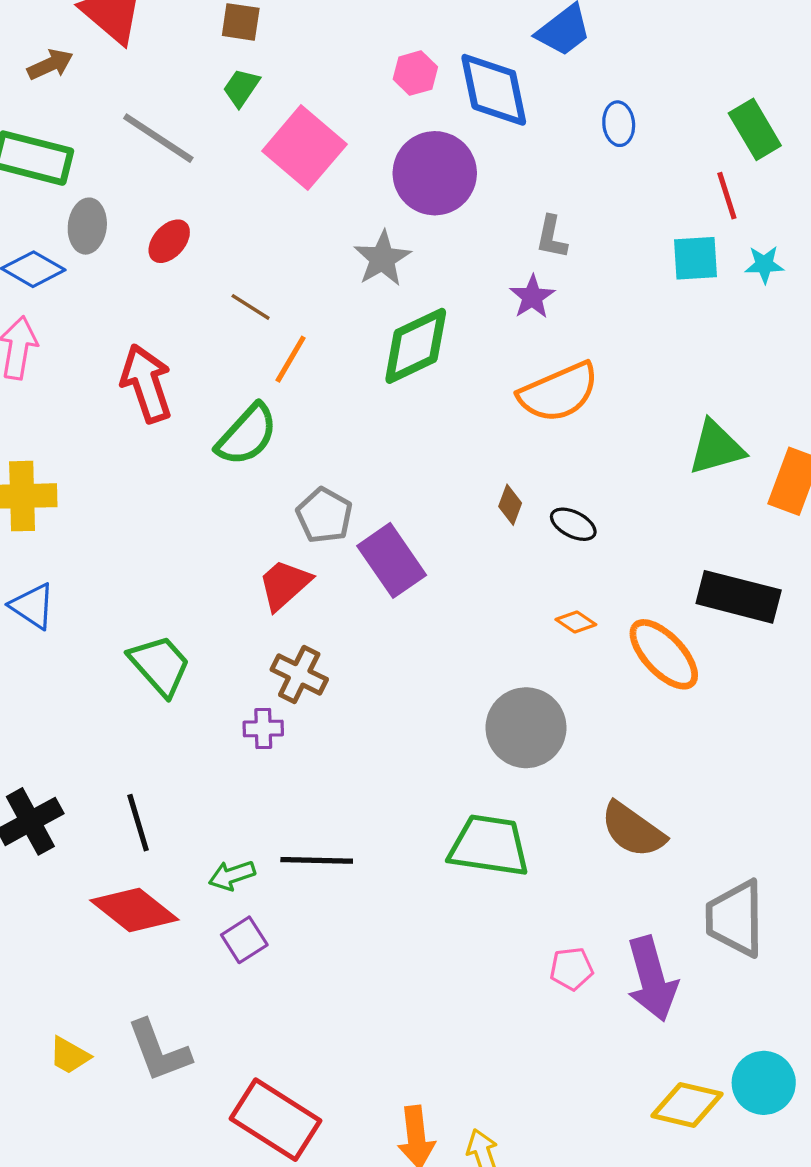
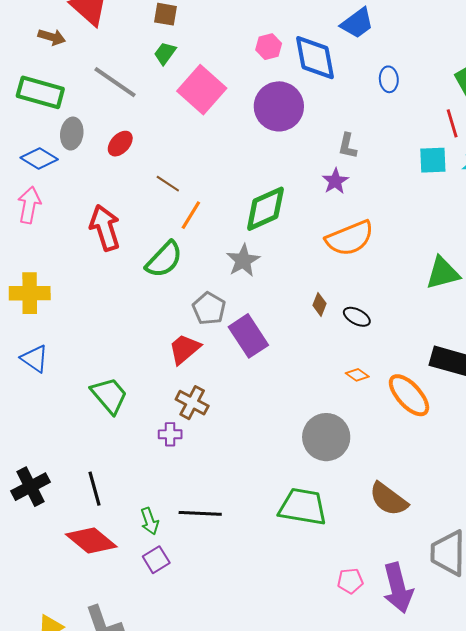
brown arrow: (50, 64) -> (52, 37), turned 40
gray star: (382, 259) -> (243, 261), moved
green arrow: (232, 875) -> (150, 521), turned -92

